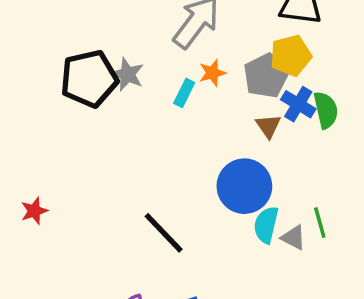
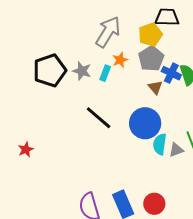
yellow pentagon: (291, 56) -> (150, 35), moved
gray star: (127, 74) -> (82, 71), moved
black line: (164, 233) -> (99, 118), moved
gray triangle: (294, 238) -> (176, 150), turned -42

